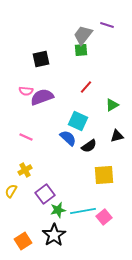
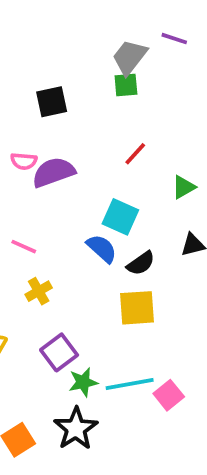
yellow cross: (25, 170) -> (39, 291), moved
yellow square: (104, 175) -> (137, 308), moved

